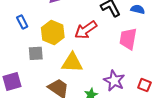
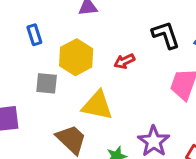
red arrow: (86, 30) -> (124, 61), size x0.6

